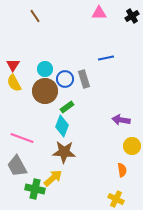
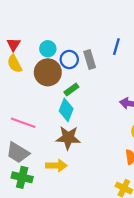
blue line: (106, 58) -> (116, 47), moved, turned -63
gray trapezoid: (17, 166) -> (18, 153), turned -30
yellow arrow: (53, 178) -> (56, 166), turned 42
green cross: (35, 189) -> (22, 177), moved

